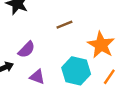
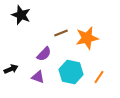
orange star: (101, 45) -> (87, 38), moved, turned 30
purple semicircle: (27, 50) -> (44, 54), moved

